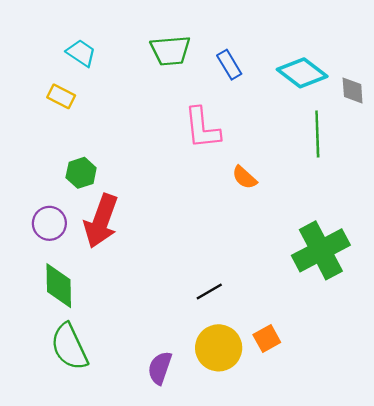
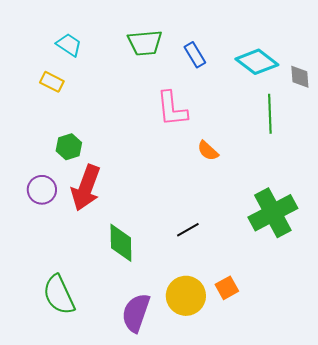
green diamond: (59, 286) -> (121, 243), moved
black line: (209, 291) -> (188, 230), moved
purple semicircle: (160, 368) -> (136, 313), size x1.4

